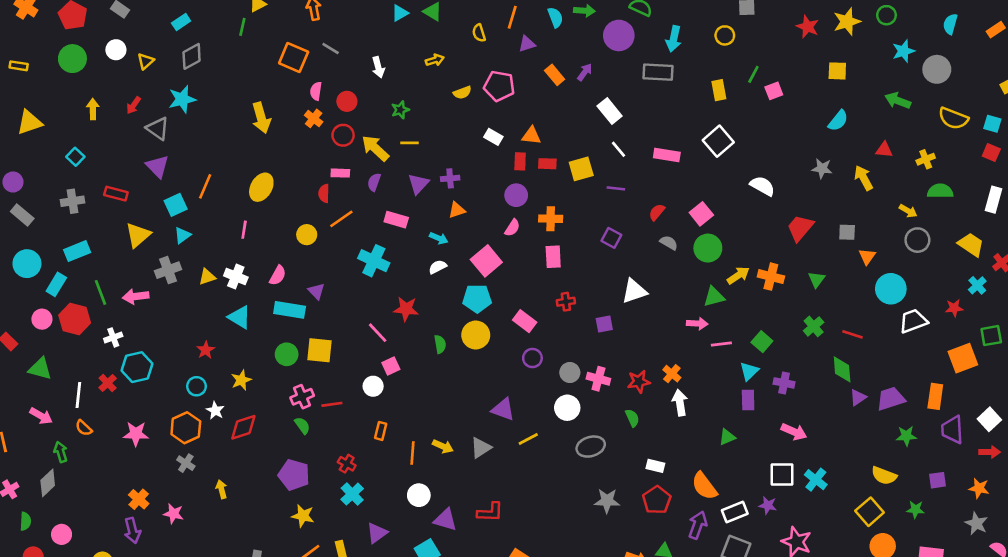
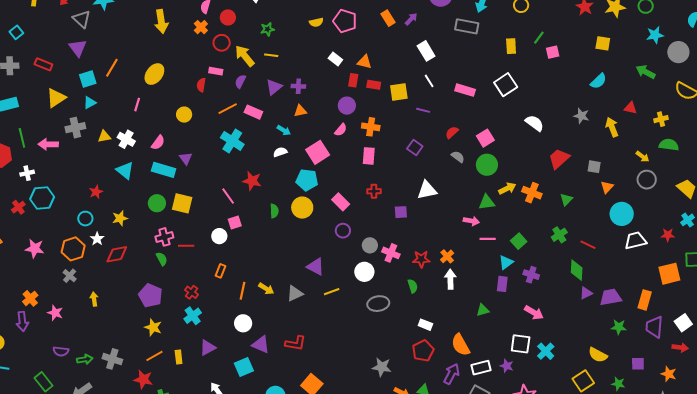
orange line: (341, 219) -> (228, 109), moved
gray star: (607, 501) -> (382, 367), moved

